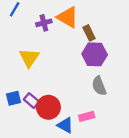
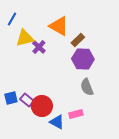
purple cross: (44, 23) -> (39, 47), moved, turned -32
brown rectangle: (89, 33) -> (78, 40), turned 72
yellow triangle: (29, 58) -> (25, 38), moved, turned 42

